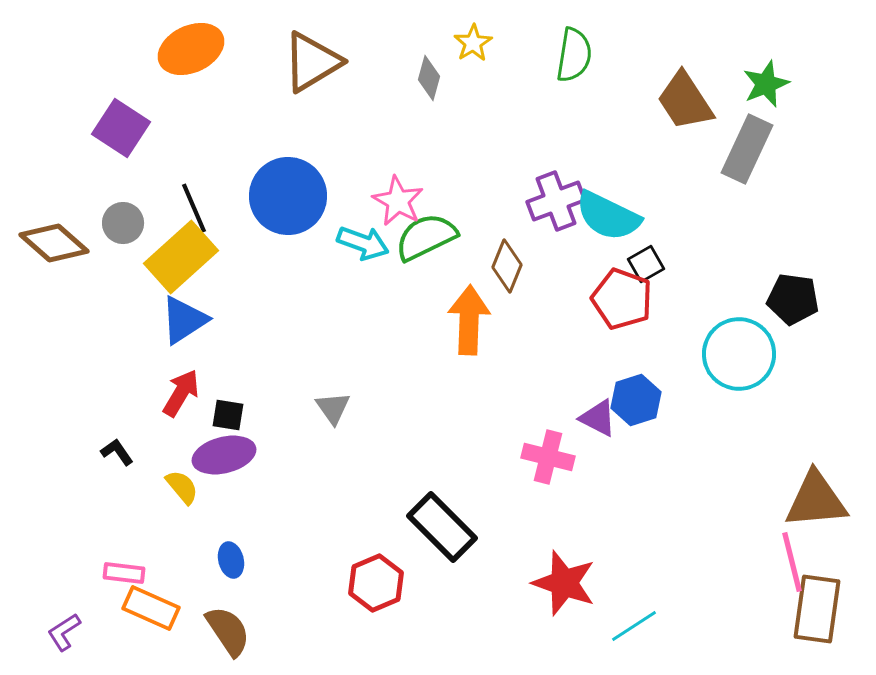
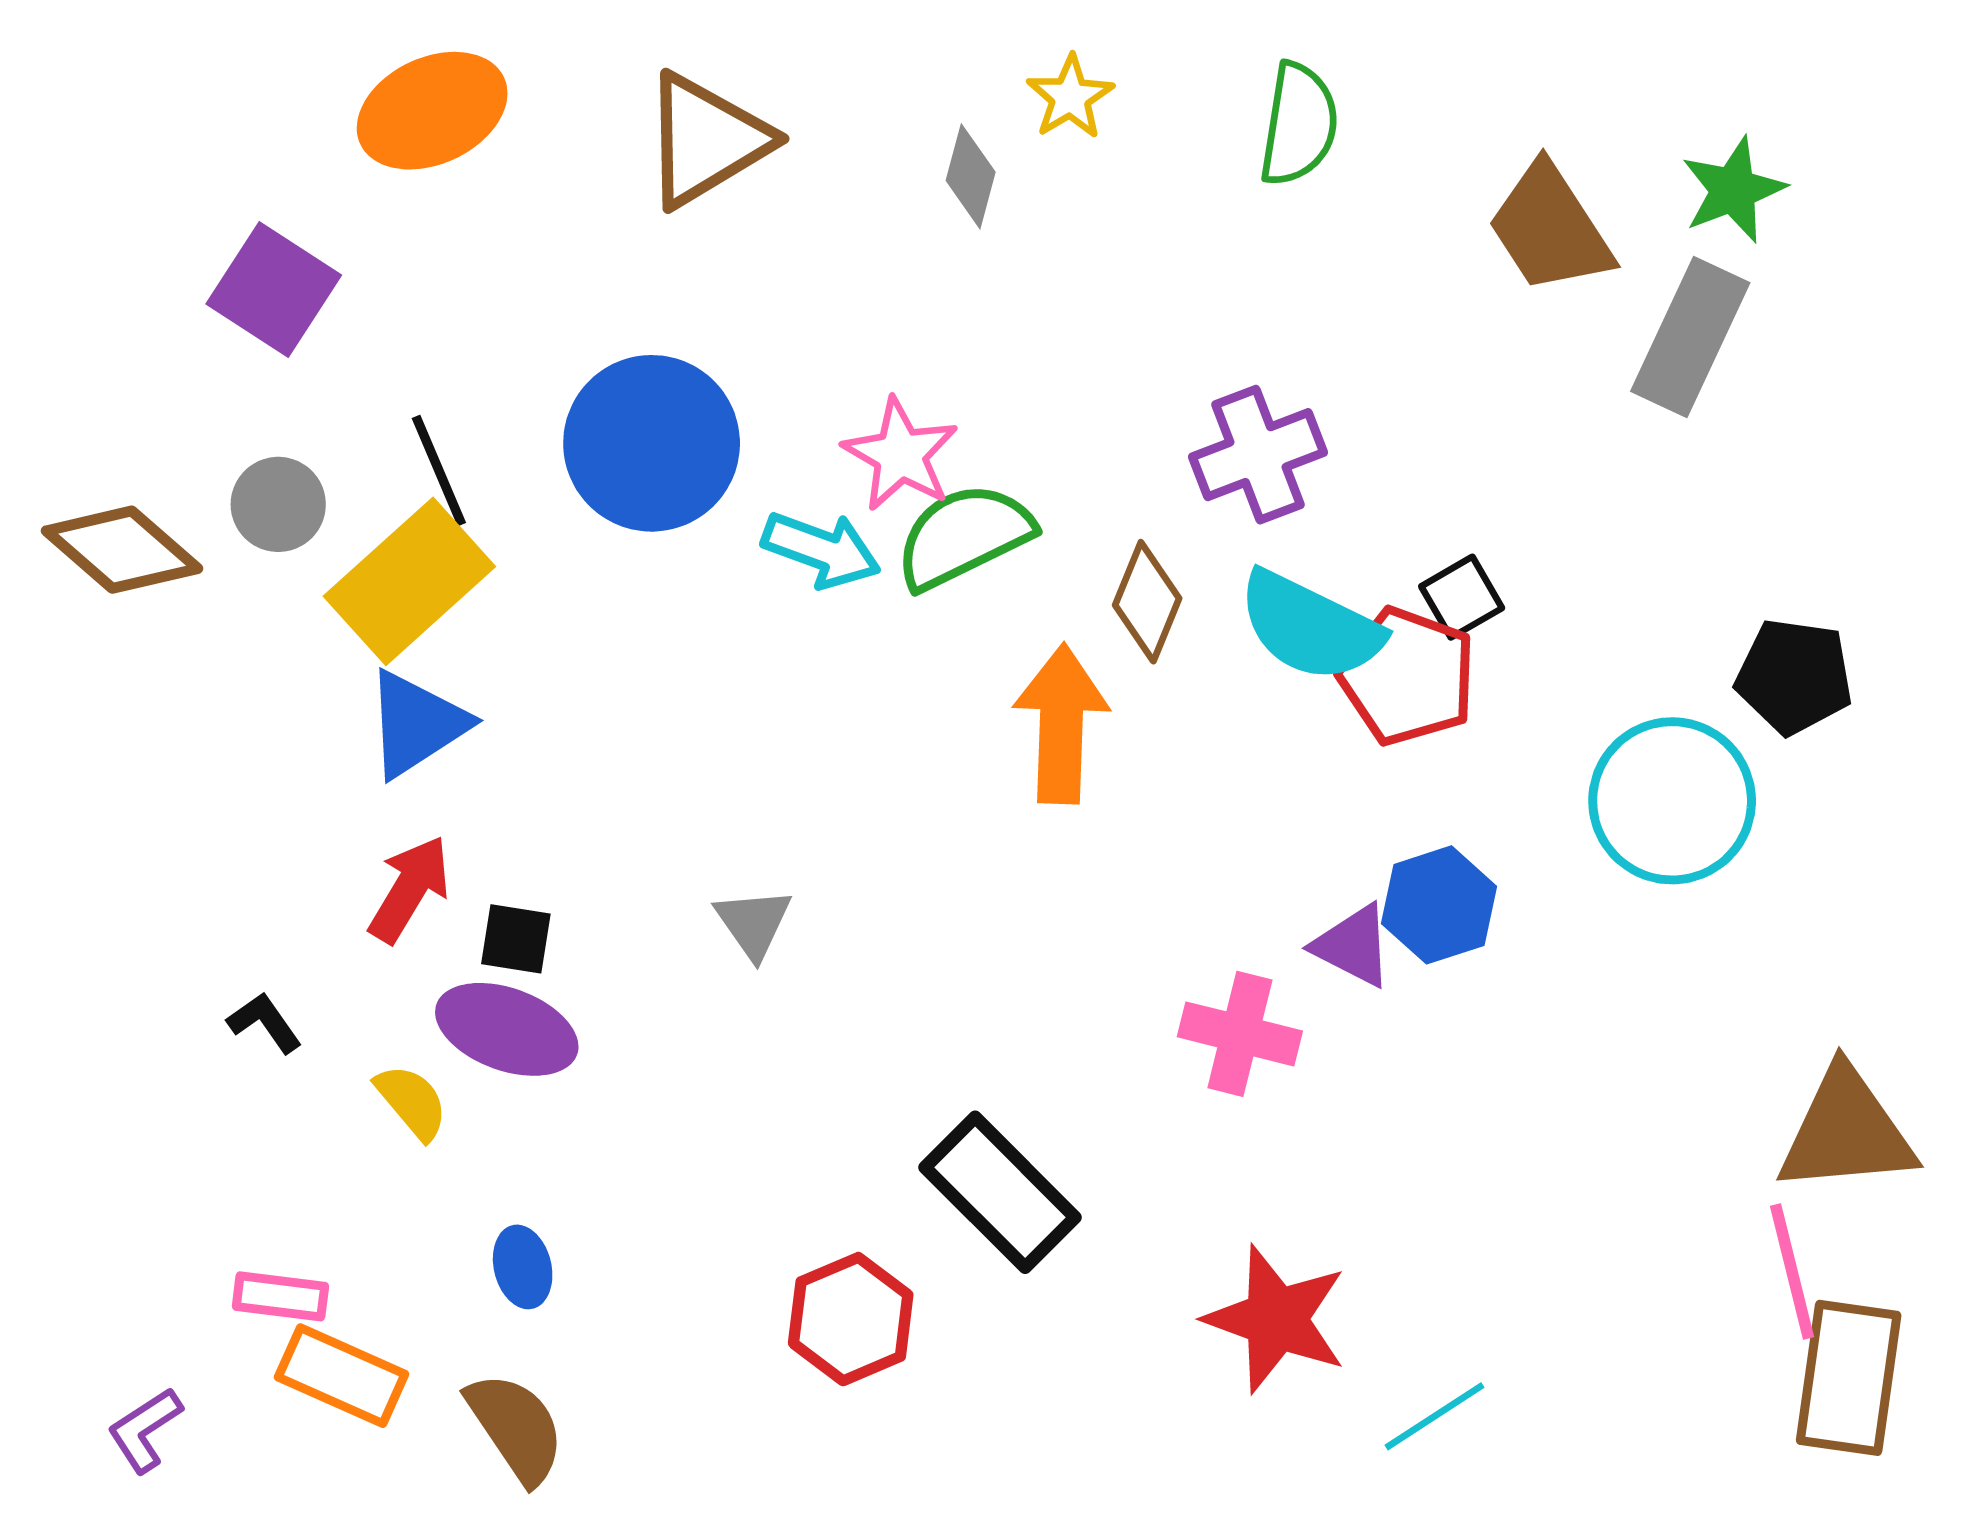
cyan semicircle: (608, 216) -> (1310, 627), moved
purple ellipse: (224, 455) -> (507, 1029), turned 34

